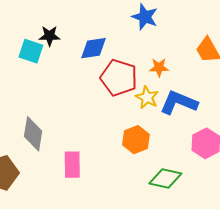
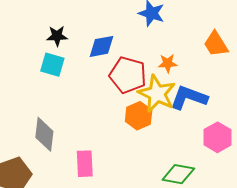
cyan square: (31, 51) -> (52, 65), moved
yellow star: (147, 97) -> (157, 94), size x1.6
orange hexagon: (136, 140) -> (139, 116), moved

